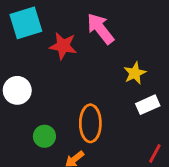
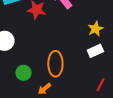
yellow star: (135, 73) -> (95, 29), moved

